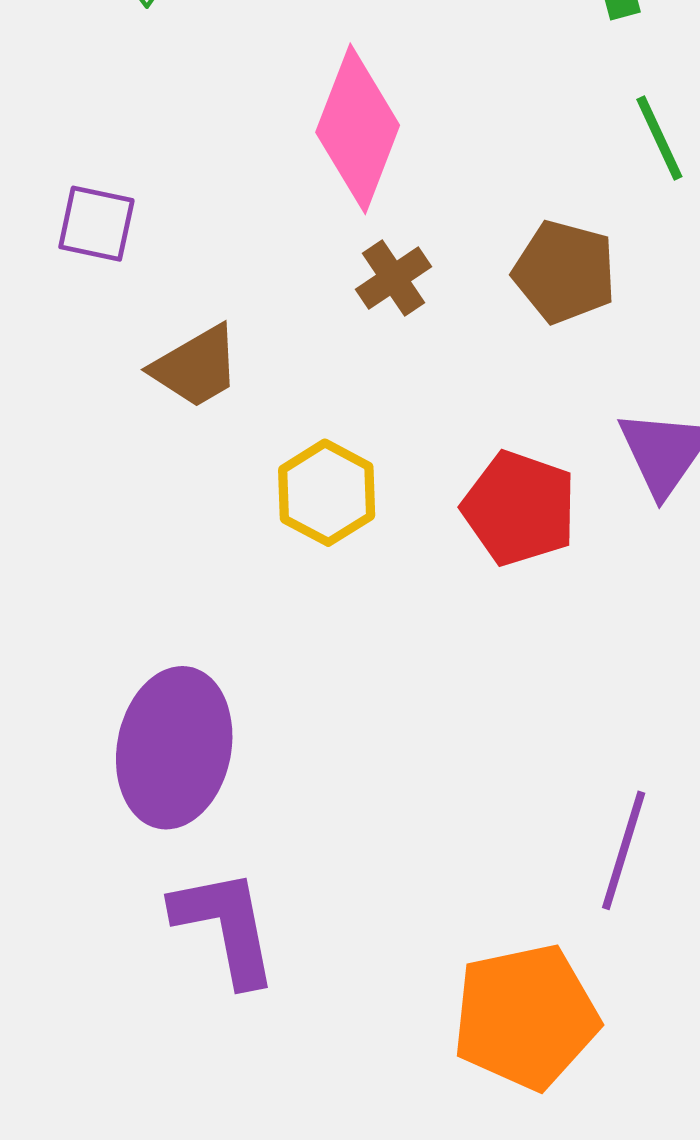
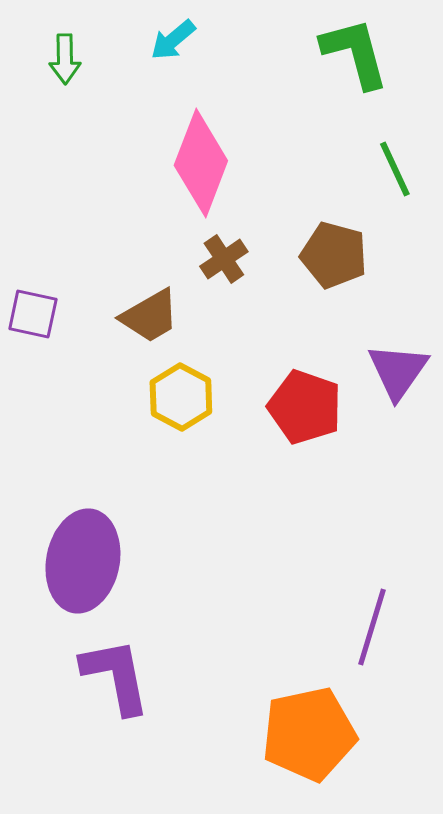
purple square: (96, 224) -> (33, 314), moved
brown trapezoid: (196, 367) -> (150, 316), moved

